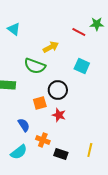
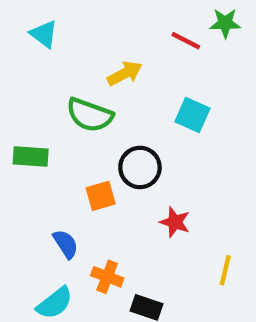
red star: (59, 115) -> (175, 222), moved
yellow line: (90, 150) -> (225, 270), moved

